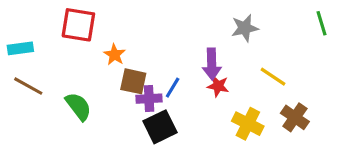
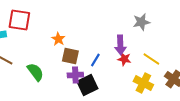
red square: (78, 25) -> (19, 20), moved
yellow line: (273, 77) -> (151, 59), moved
purple cross: (149, 99) -> (75, 75), moved

